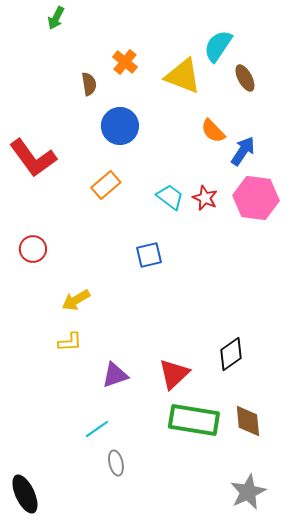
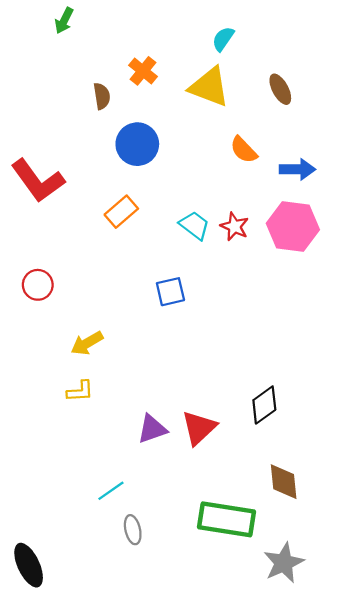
cyan semicircle: (218, 46) -> (223, 39), moved, size x0.7
blue arrow: (243, 151) -> (297, 169), moved, turned 56
purple triangle: (115, 375) -> (152, 429), moved
green rectangle: (194, 420) -> (227, 519), moved

